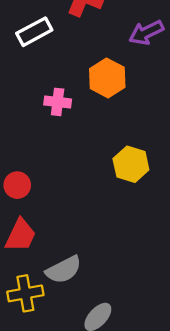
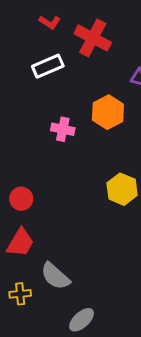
gray semicircle: (64, 270) -> (55, 276), turned 64
yellow cross: (25, 293) -> (20, 294), size x0.7

